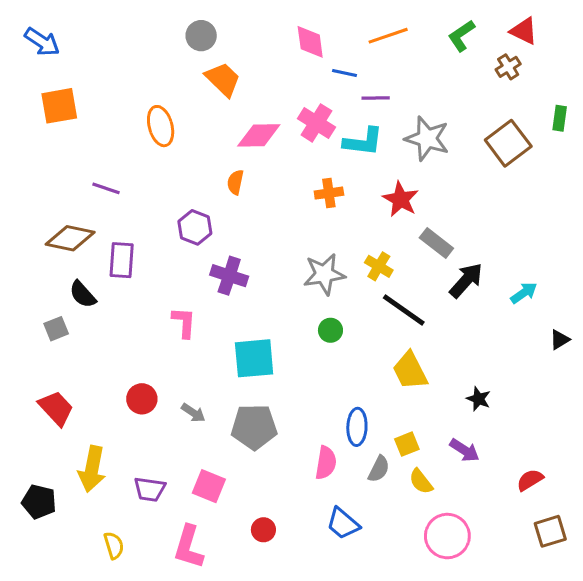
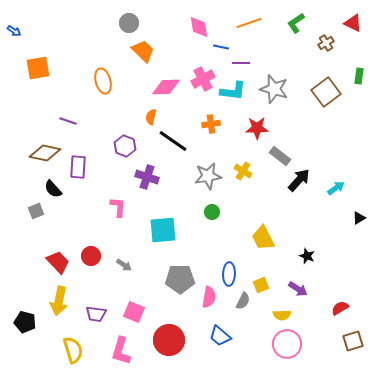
red triangle: (524, 31) -> (353, 23), moved
blue arrow: (42, 42) -> (14, 31), moved, size x0.6
pink cross: (316, 123) -> (203, 79), turned 30
red star: (401, 199) -> (257, 128), turned -30
black line: (404, 310) -> (173, 141), moved
red trapezoid: (56, 408) -> (58, 262), moved
gray pentagon: (254, 427) -> (180, 279), moved
yellow semicircle: (421, 481) -> (282, 315), moved, turned -54
red circle: (263, 530) -> (169, 340), size x2.0
yellow semicircle: (114, 545) -> (73, 350), size x1.5

